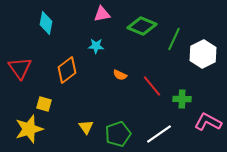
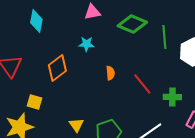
green line: (174, 39) -> (164, 37), turned -30
orange semicircle: (120, 75) -> (110, 73), turned -120

